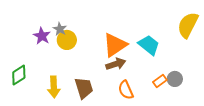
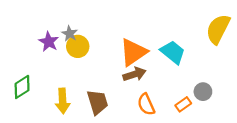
orange rectangle: (160, 81) -> (183, 104), moved

